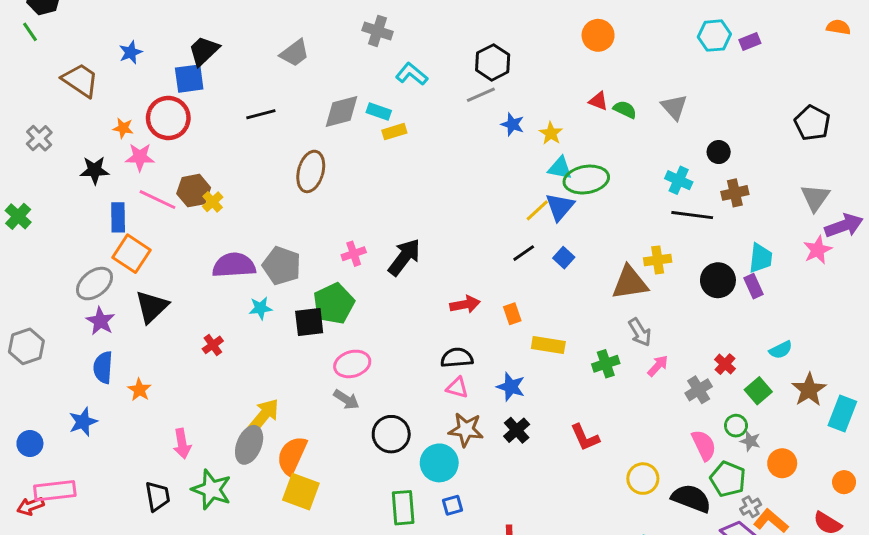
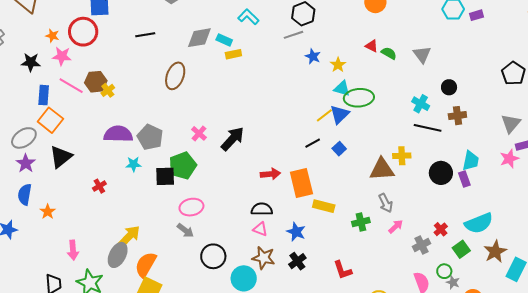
pink cross: (354, 254) -> (199, 133), turned -35
orange rectangle: (512, 314) -> (301, 183), size x2.0
cyan semicircle: (781, 350) -> (479, 223), size x1.8

